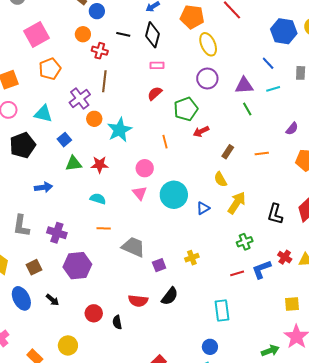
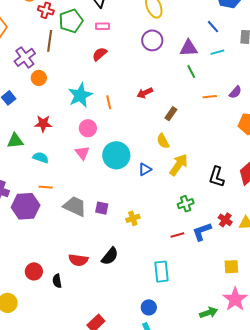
green pentagon: (186, 109) -> (71, 21), moved
cyan star: (120, 130) -> (80, 95), moved
orange line: (262, 153) -> (210, 97), moved
green triangle: (74, 163) -> (15, 141), moved
purple square: (159, 265) -> (102, 208), moved, turned 32
purple hexagon: (77, 266) -> (26, 206), moved

